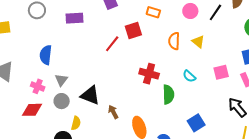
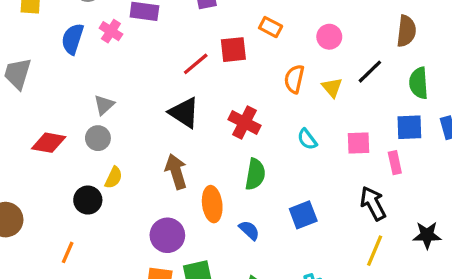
black line: (215, 12) -> (370, 72), moved
blue semicircle: (46, 55) -> (73, 39), moved
pink cross: (38, 86) -> (111, 31), moved
green semicircle: (168, 94) -> (255, 174), moved
black triangle: (90, 95) -> (184, 113), moved
brown arrow: (113, 112) -> (176, 172), size x1.5

